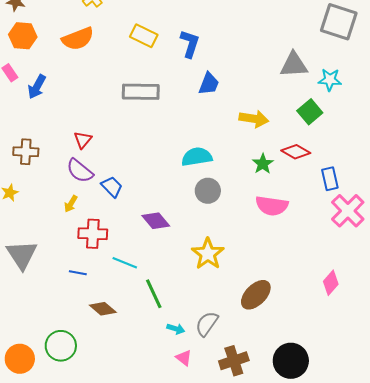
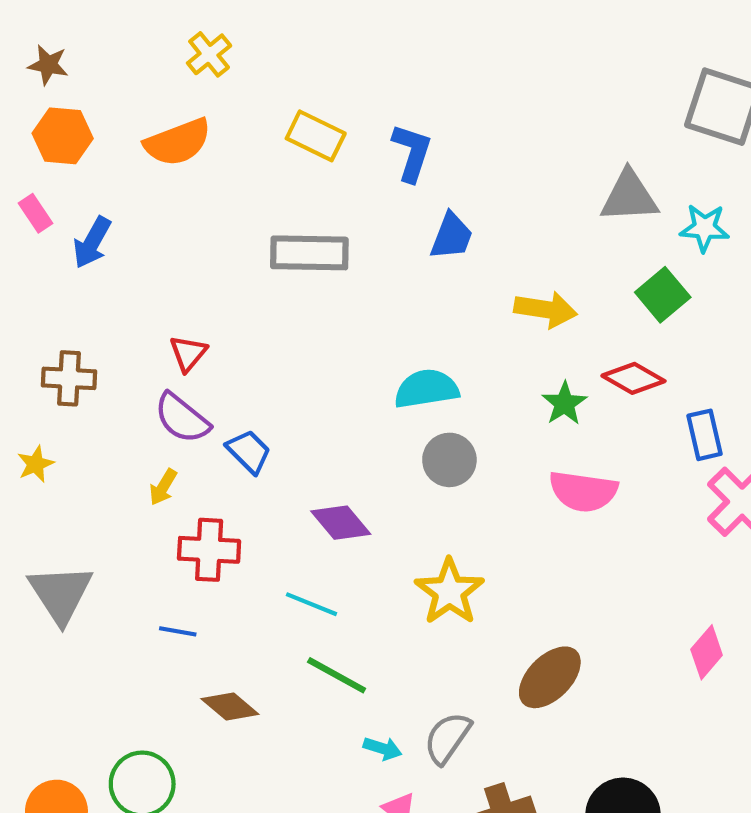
cyan line: (125, 263) -> (311, 604), moved
green line: (154, 294) -> (337, 675), turned -36

